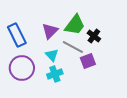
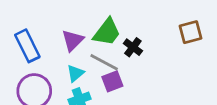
cyan triangle: (52, 55) -> (75, 73), turned 32
purple square: (88, 61) -> (112, 81), moved

